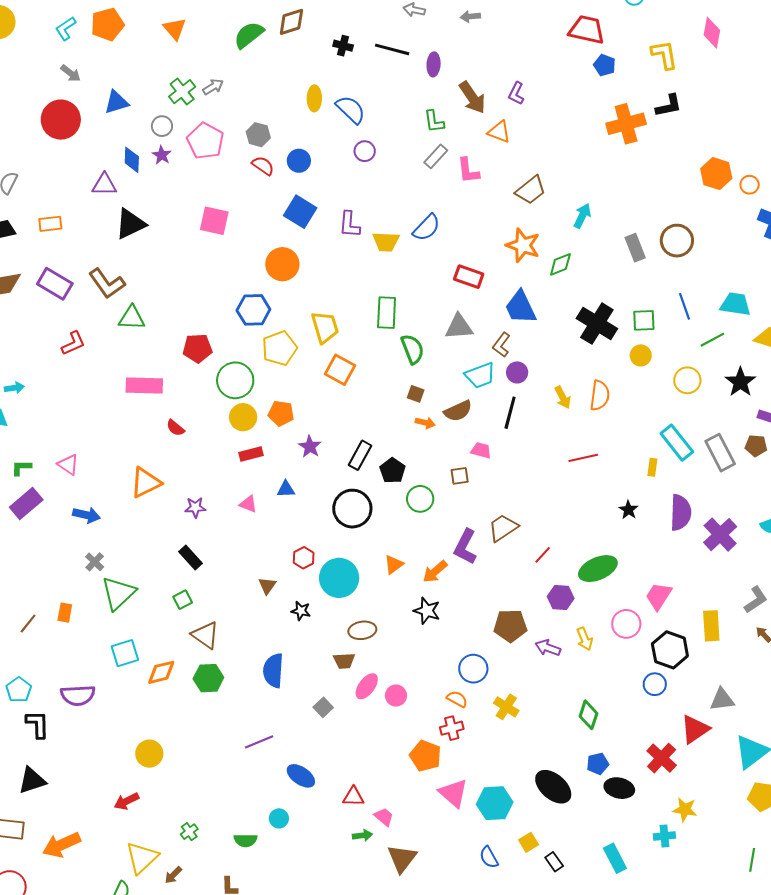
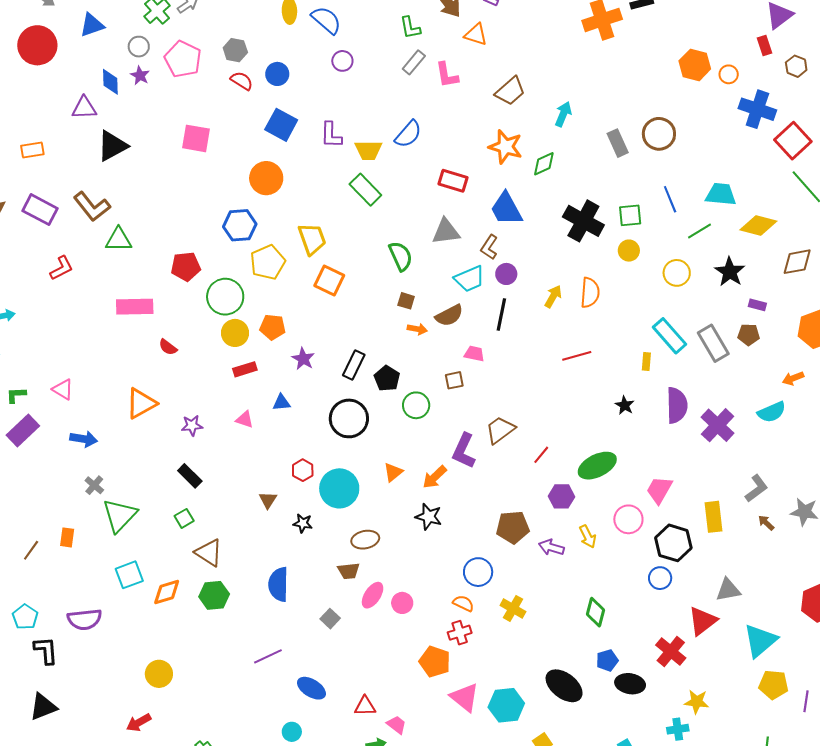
green rectangle: (387, 313) -> (365, 190), moved, turned -44
yellow arrow: (563, 397) -> (553, 296), turned -120

